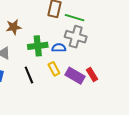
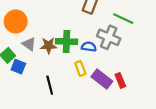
green line: (75, 18) -> (123, 19), moved
brown star: (14, 27) -> (48, 46), moved
black line: (29, 75) -> (50, 85), moved

